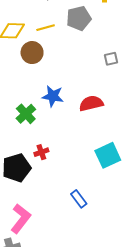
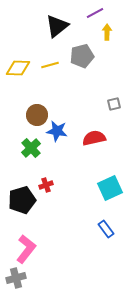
brown circle: (32, 53) -> (37, 115), moved
gray square: (111, 59) -> (114, 104), moved
blue rectangle: (79, 199) -> (106, 229), moved

